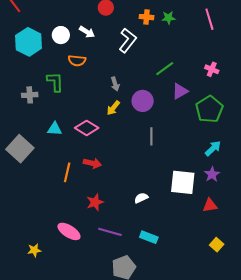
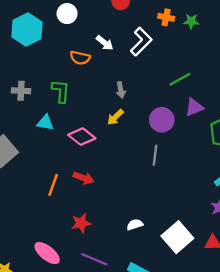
white arrow: (87, 32) -> (105, 43), moved
white circle: (61, 35) -> (67, 14), moved
green L-shape: (55, 82) -> (61, 91), moved
purple circle: (143, 101) -> (162, 120), moved
cyan triangle: (55, 129) -> (45, 123), moved
white square: (183, 182) -> (177, 237), moved, turned 36

